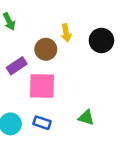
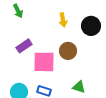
brown circle: (46, 49) -> (68, 51), moved

